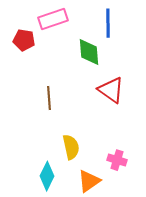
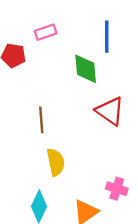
pink rectangle: (53, 19) -> (46, 32), size x0.7
yellow semicircle: (71, 147) -> (56, 162), moved

